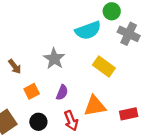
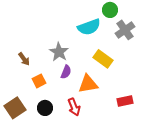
gray cross: (129, 34) -> (125, 30), turned 30
purple semicircle: (62, 92) -> (66, 72), moved
orange triangle: (95, 106) -> (88, 84), moved

